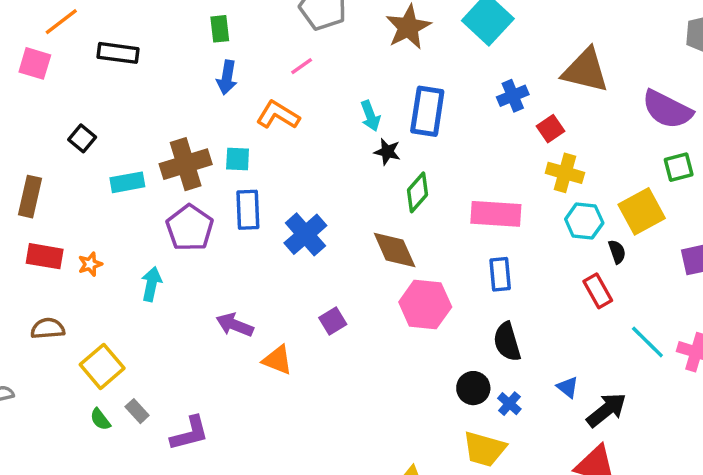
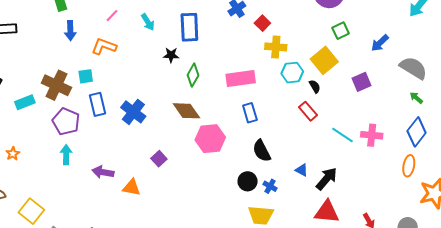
cyan arrow: (370, 116) -> (148, 22), moved
brown cross: (186, 164) -> (56, 85), turned -36
cyan arrow: (151, 284) -> (66, 155), moved

